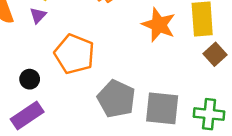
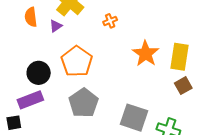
black circle: (30, 79) -> (39, 73), size x1.5
gray pentagon: (116, 99) -> (84, 103), moved

